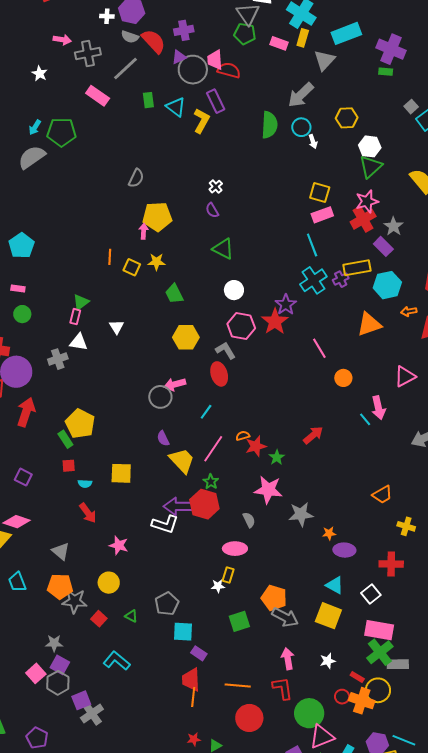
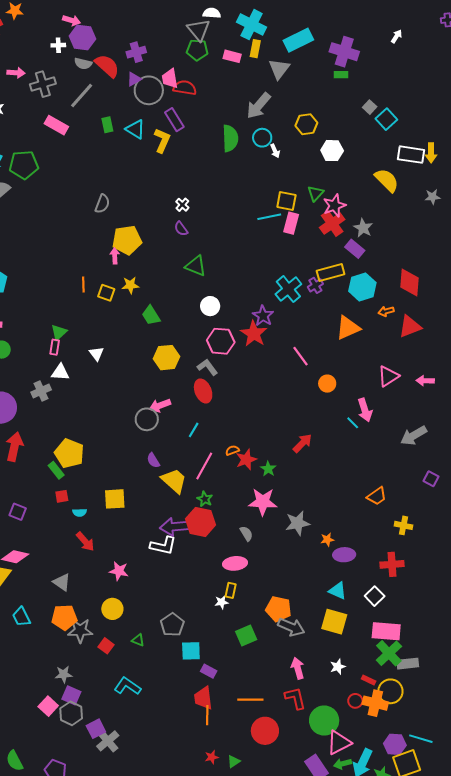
green triangle: (371, 167) -> (316, 193), moved, size x0.7
pink rectangle: (322, 215) -> (291, 223), turned -50
cyan line: (312, 245) -> (269, 217), moved, turned -75

